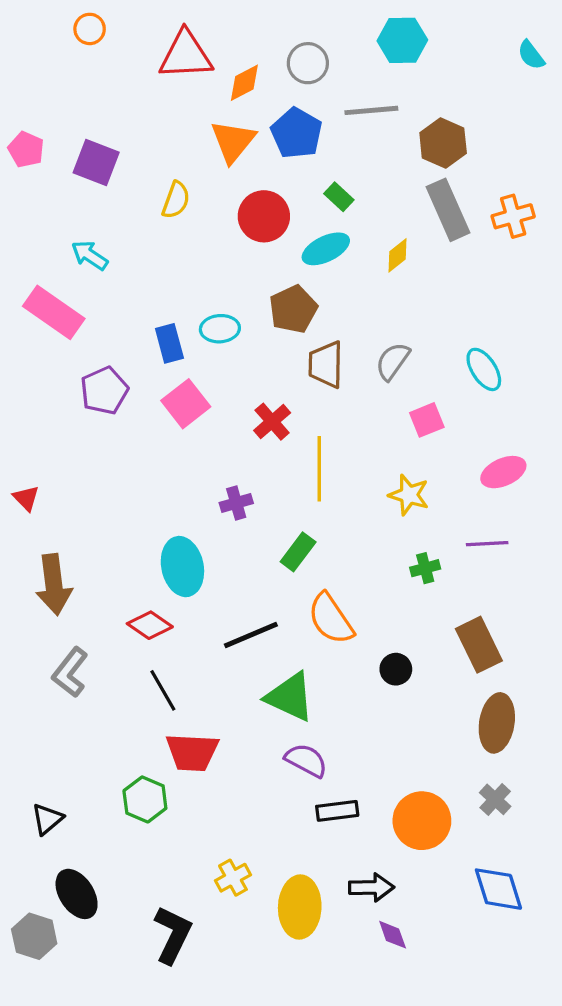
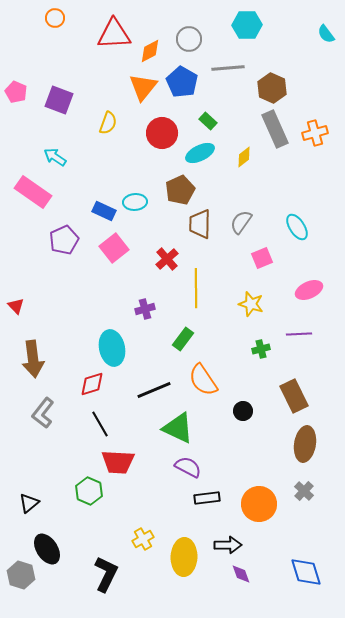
blue rectangle: (169, 343) -> (104, 211), turned -50
red diamond: (150, 625) -> (92, 384), turned -52
blue diamond: (498, 889) -> (306, 572), moved

